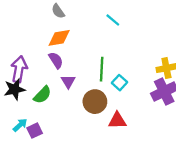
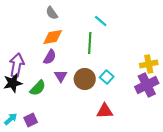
purple semicircle: (56, 60) -> (50, 57), turned 63
green line: (102, 69) -> (90, 43), moved
brown circle: (95, 102) -> (85, 79), moved
cyan arrow: (20, 125) -> (11, 119), moved

